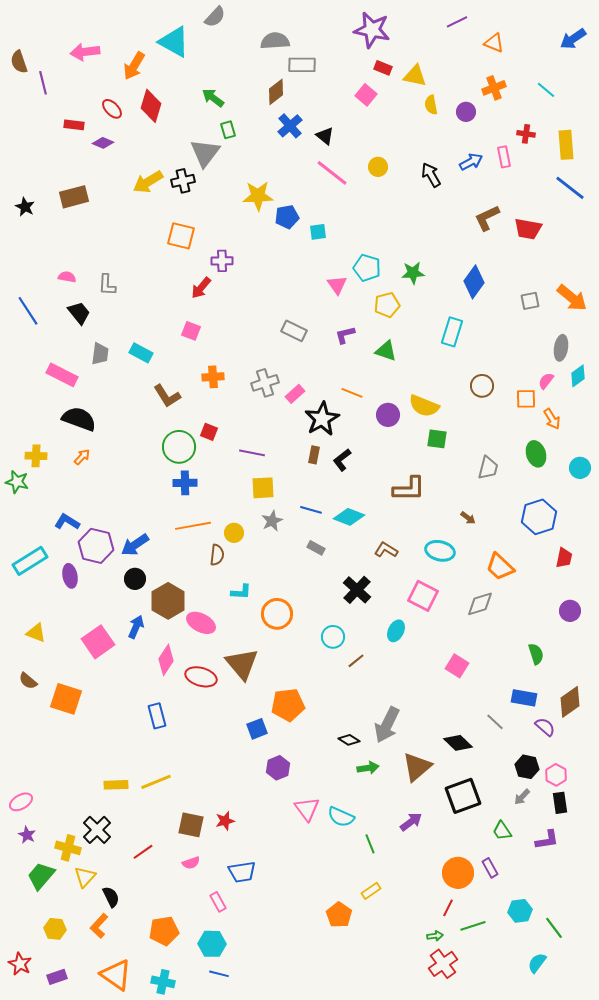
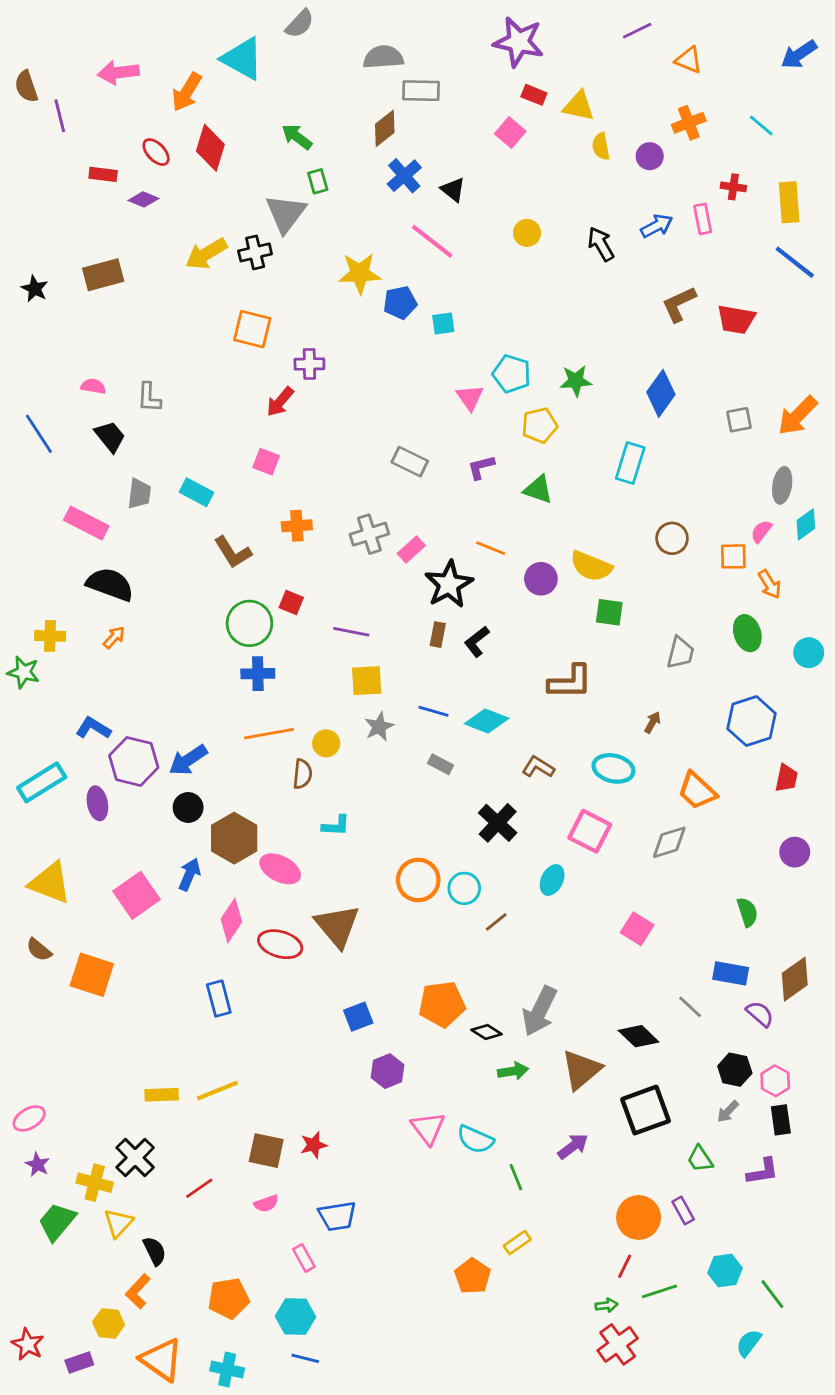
pink line: (332, 173) -> (432, 241), moved
orange arrow: (572, 298) -> (798, 416), turned 96
brown arrow: (468, 518) -> (652, 722), turned -98
orange circle: (277, 614) -> (418, 880), moved
yellow triangle: (36, 633) -> (50, 883), size x1.6
orange pentagon: (288, 705) -> (442, 1004), moved
yellow hexagon: (55, 929) -> (109, 1323), moved

